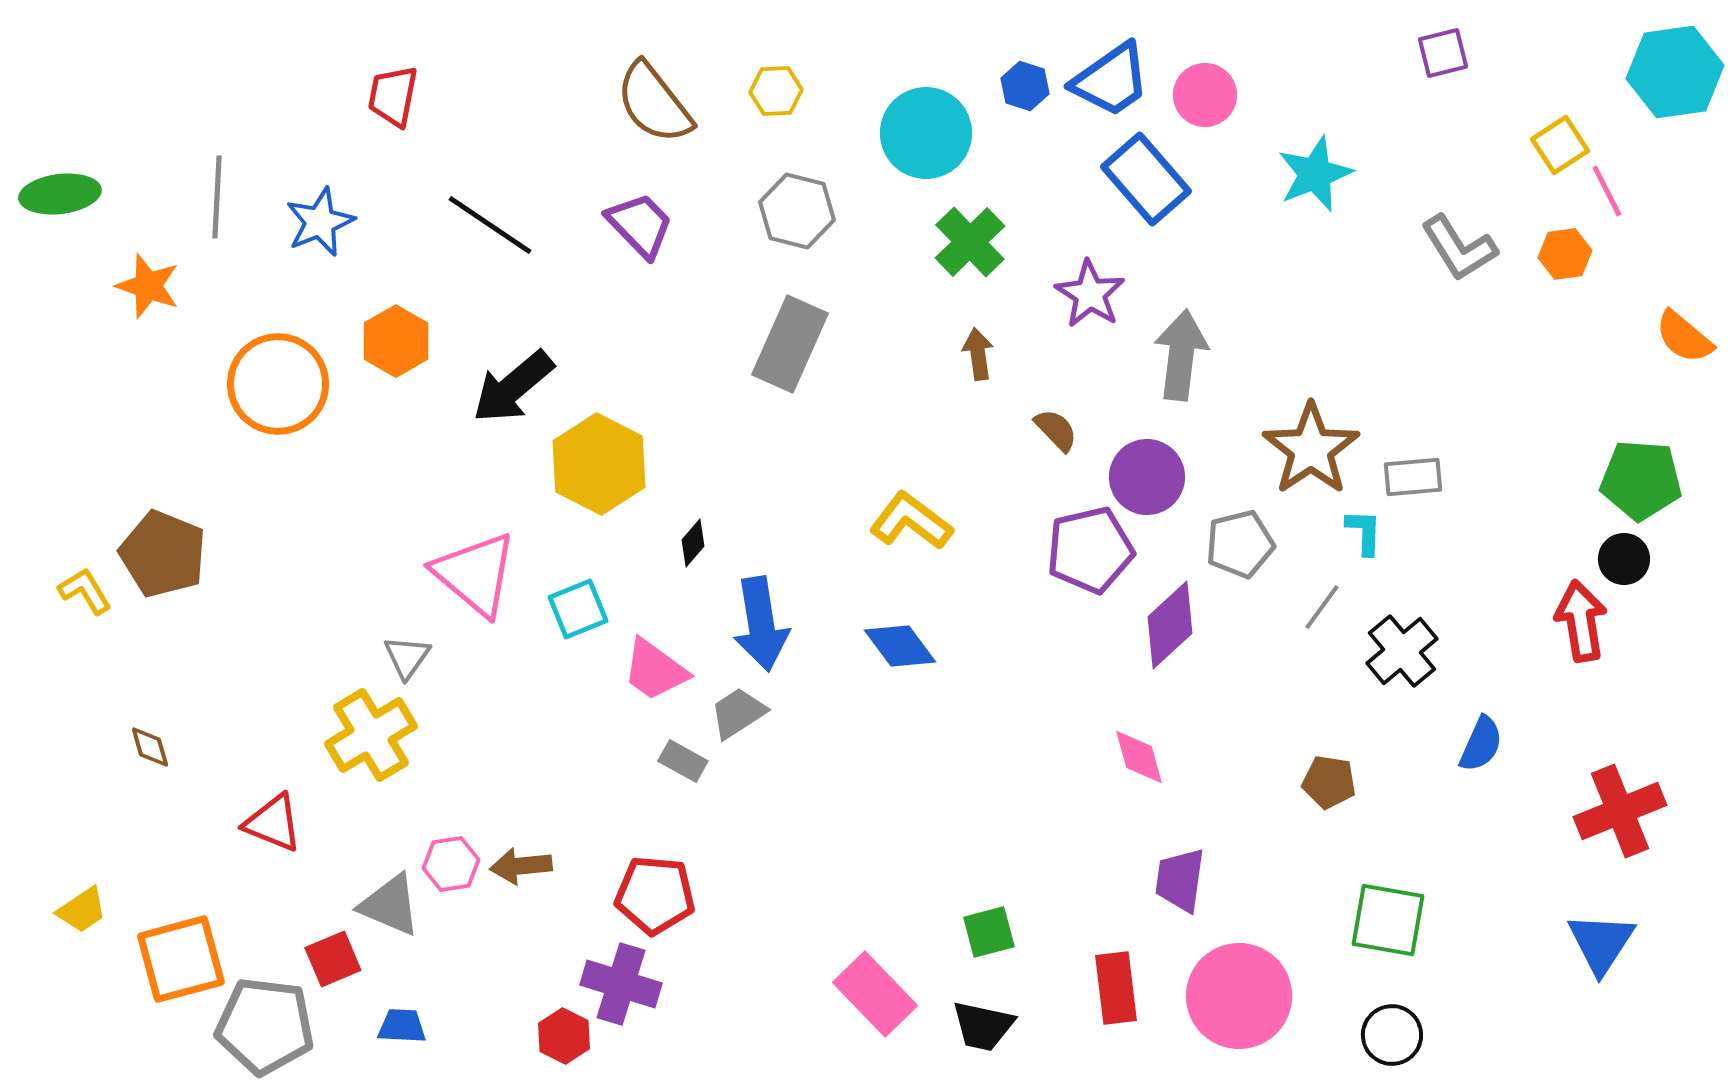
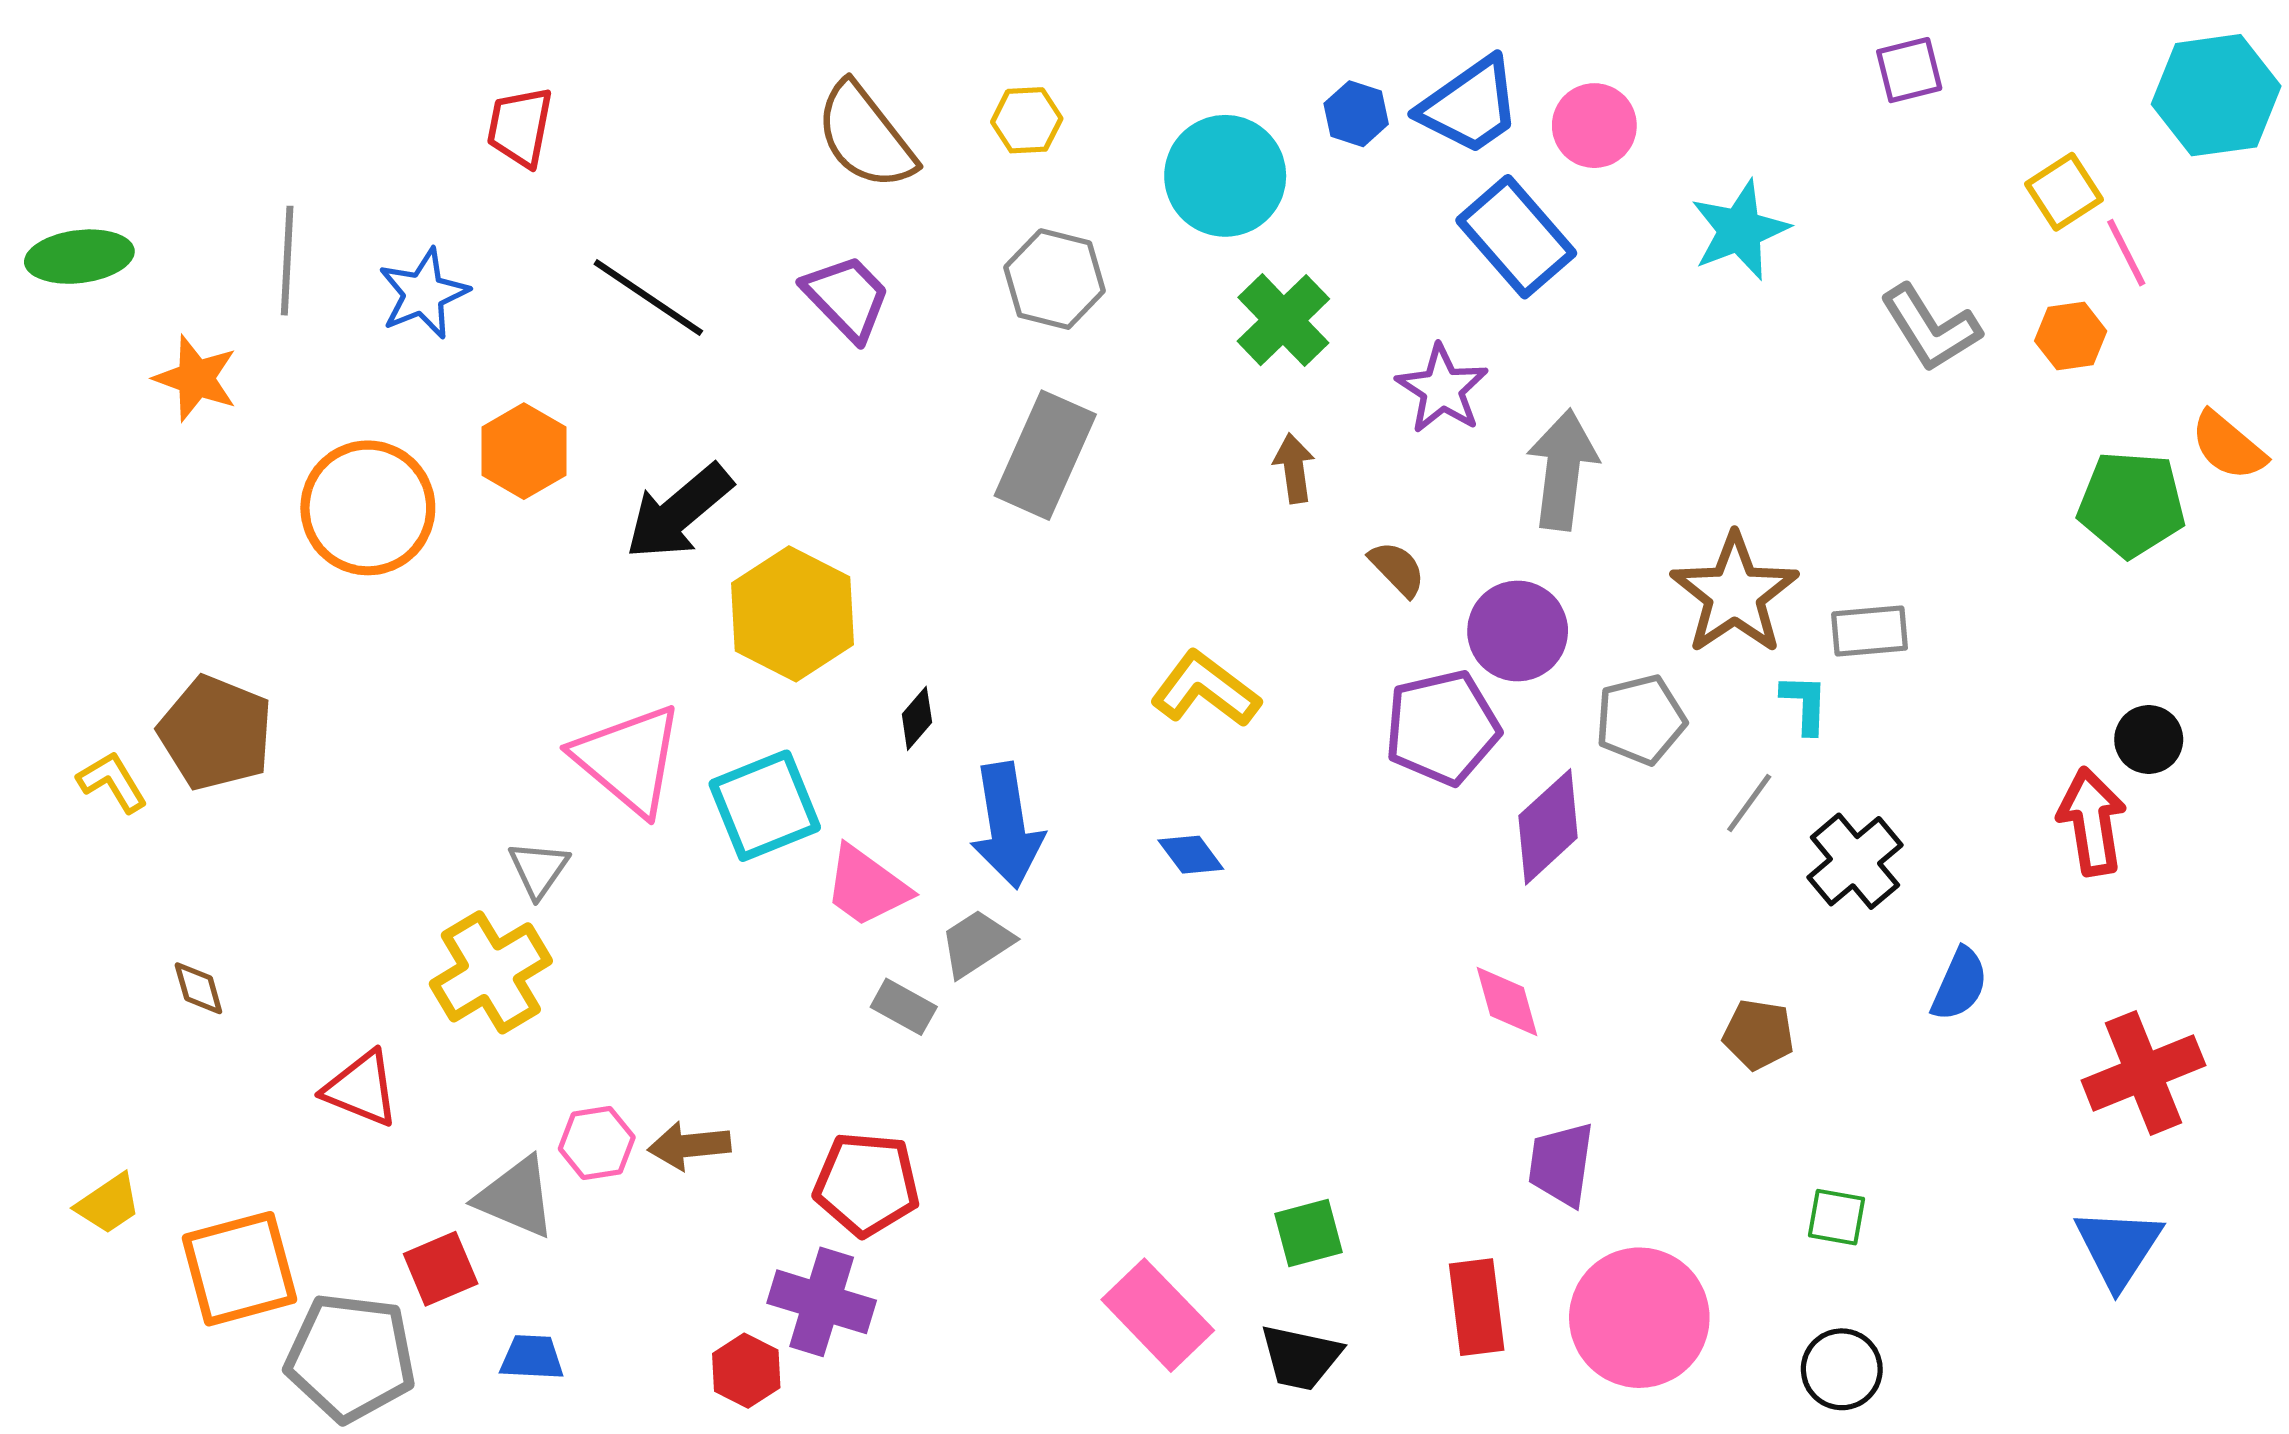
green pentagon: (1641, 480) -> (2132, 504), moved
cyan square: (578, 609) -> (765, 806), size x1.4
blue diamond: (900, 646) -> (1191, 855), size x0.7
green square: (1388, 920) -> (1836, 1217), size x0.6

